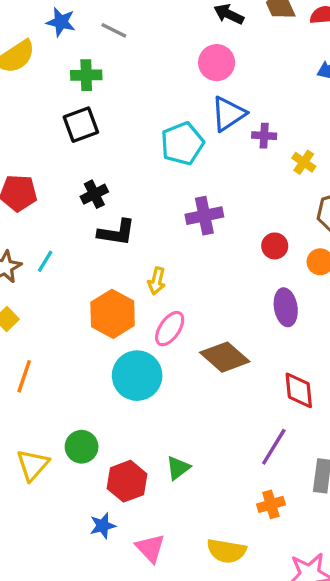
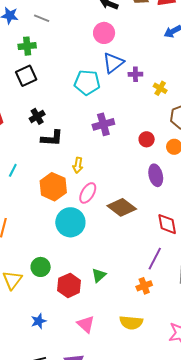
cyan pentagon: (182, 144) -> (87, 83), turned 30
cyan line: (45, 261) -> (13, 170), moved
orange cross: (271, 504) -> (144, 286), moved
blue star: (103, 526) -> (39, 321), moved

